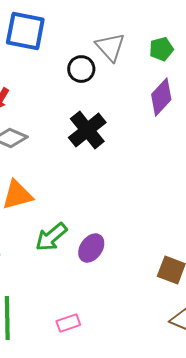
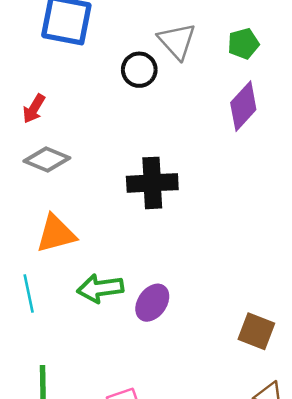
black cross: (87, 130) -> (152, 183), moved, turned 36
green arrow: (51, 237) -> (100, 288), turned 32

